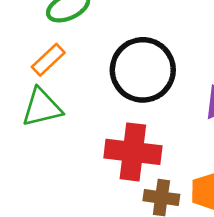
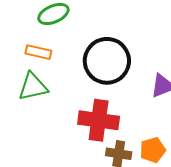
orange rectangle: (48, 60) -> (38, 52), turned 55

